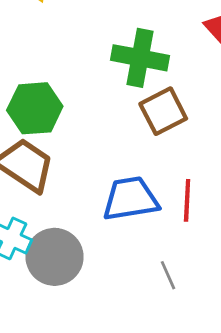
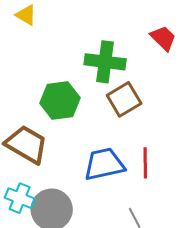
green hexagon: (35, 108) -> (60, 101), moved

